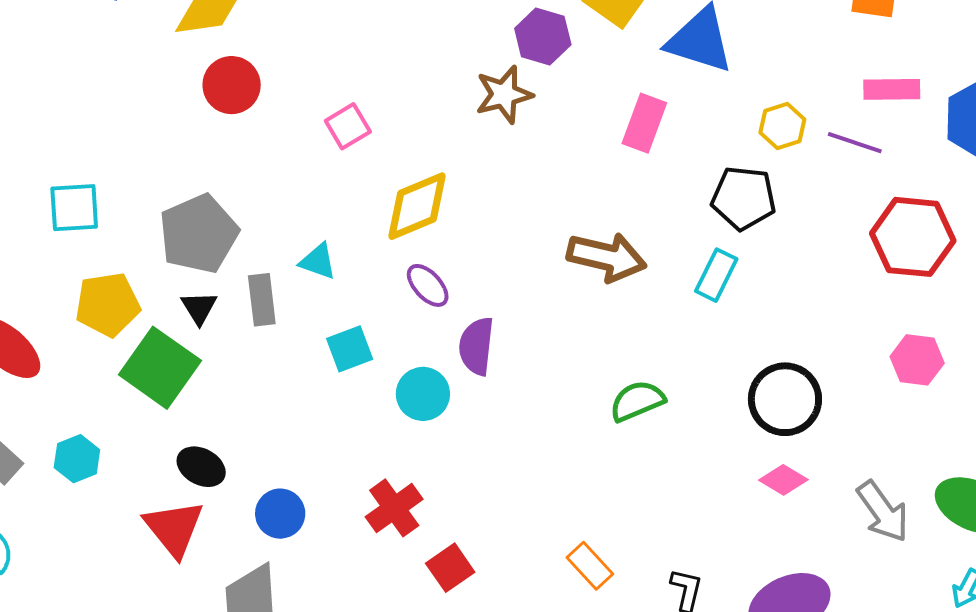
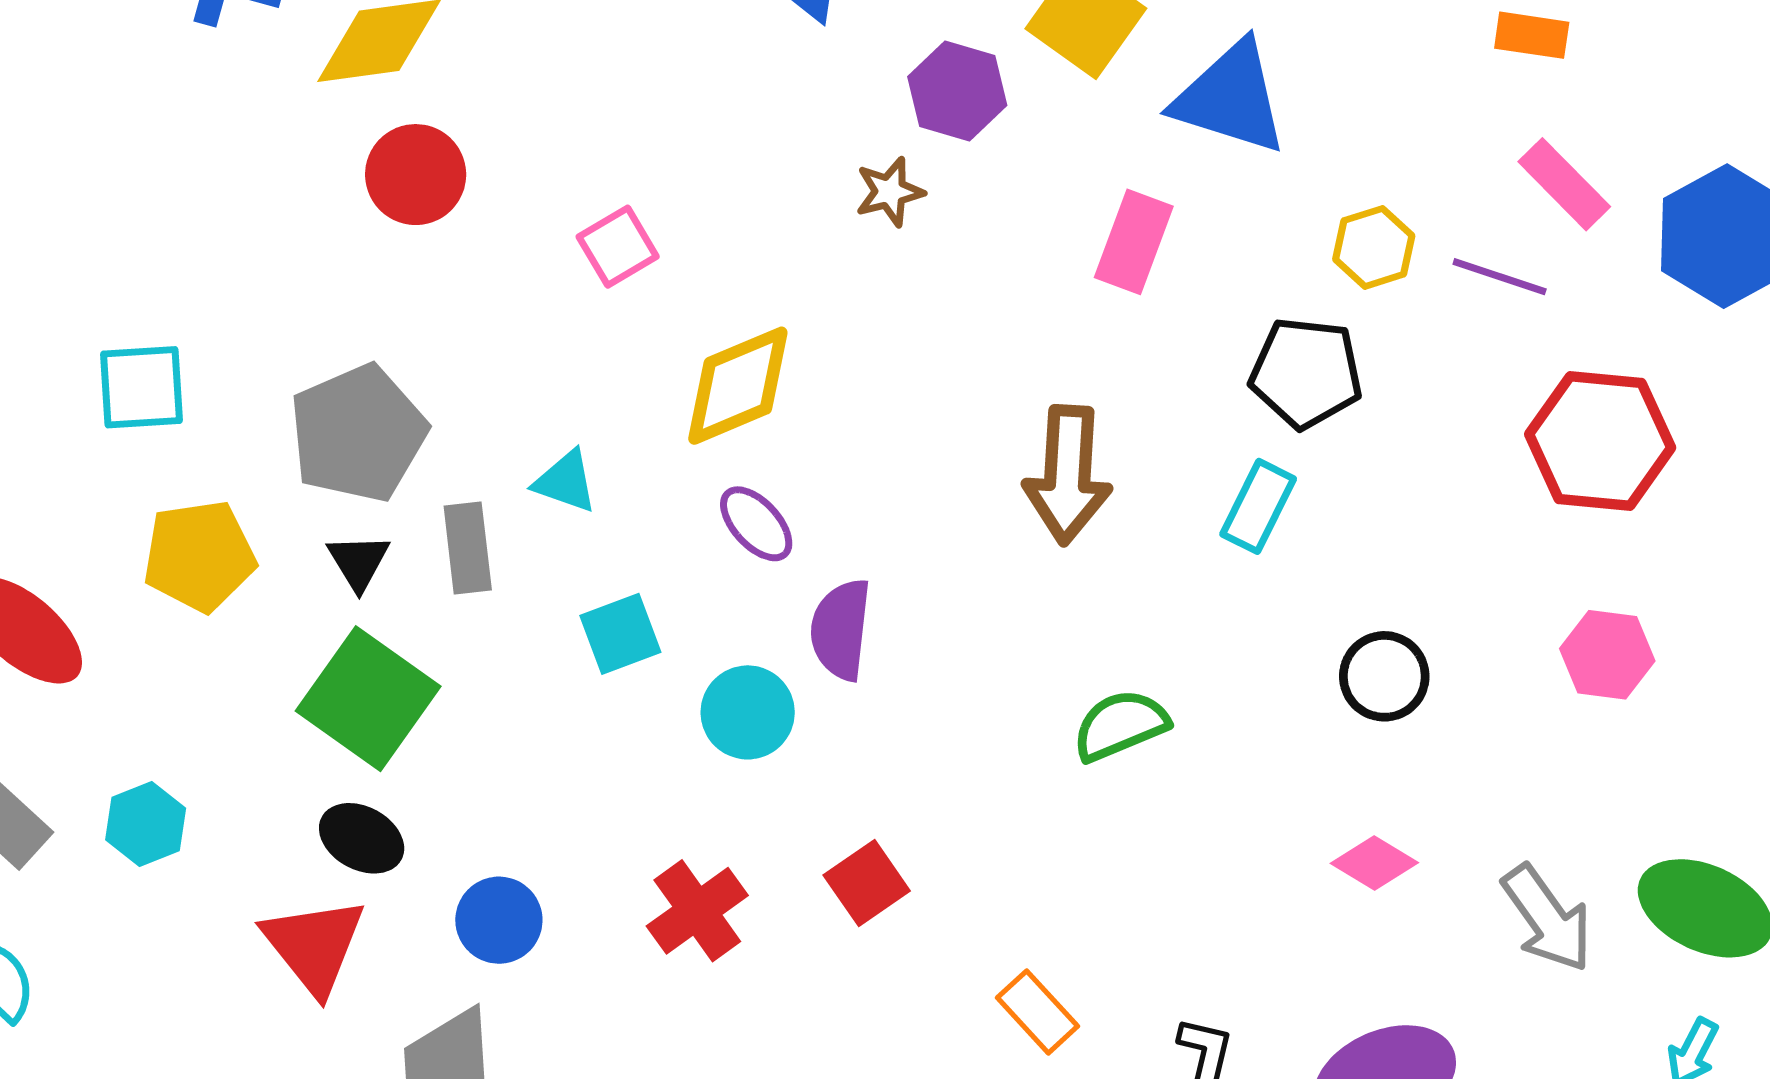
pink rectangle: (892, 89) -> (1564, 184), turned 46
brown star: (504, 94) -> (890, 192), size x0.7
brown arrow: (607, 257) -> (1068, 475), turned 80
green square: (160, 368) -> (368, 699), moved
black circle: (785, 399) -> (1384, 676), moved, size x0.7
red square: (450, 568) -> (867, 883), moved

